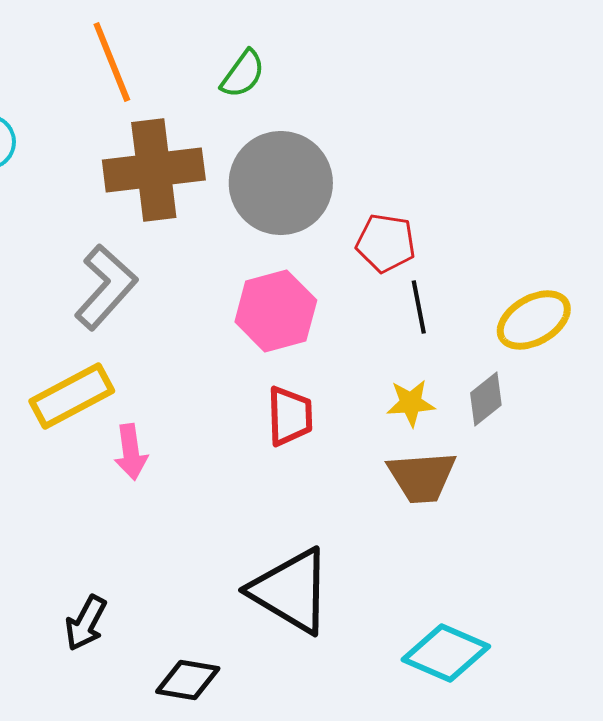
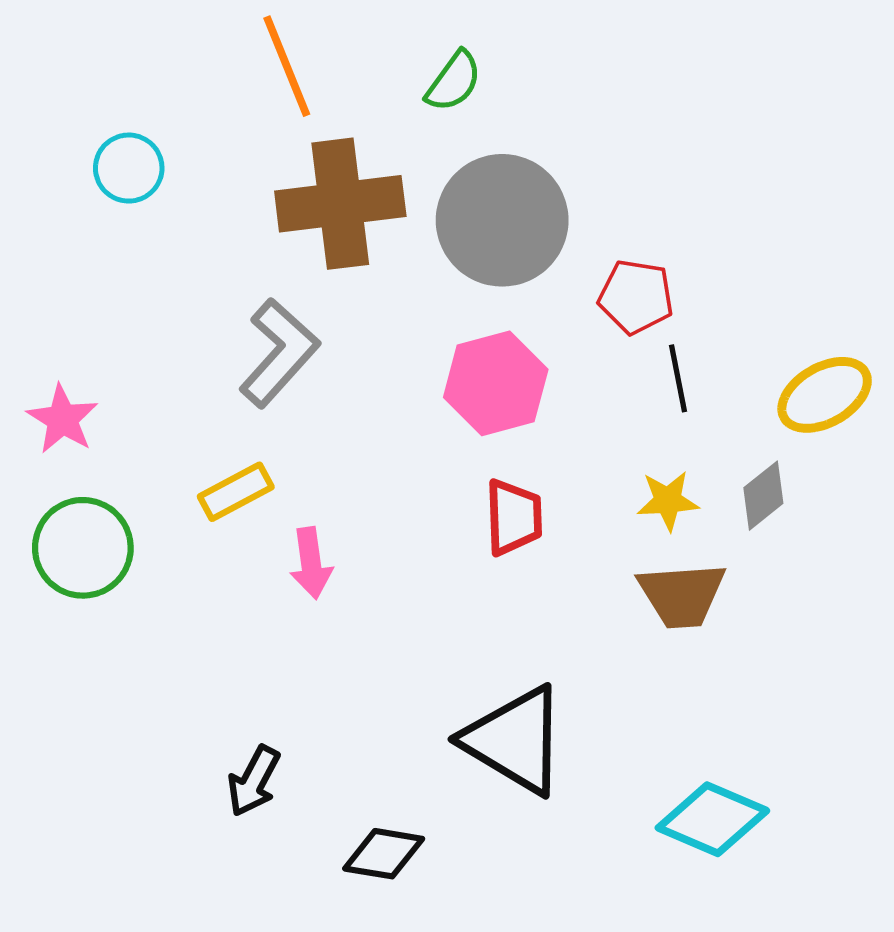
yellow rectangle: (72, 396) -> (236, 492), size x0.7

